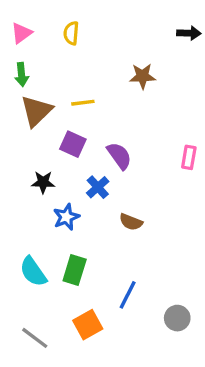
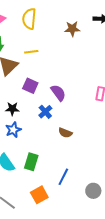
yellow semicircle: (71, 33) -> (29, 19), size x1.5
brown star: (142, 76) -> (72, 29), moved
yellow line: (83, 103) -> (31, 52), moved
blue star: (66, 217) -> (13, 130), moved

